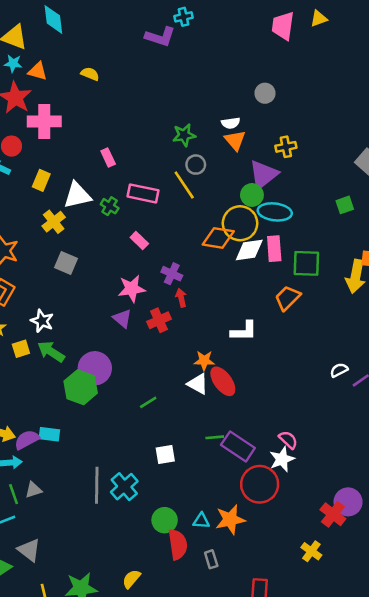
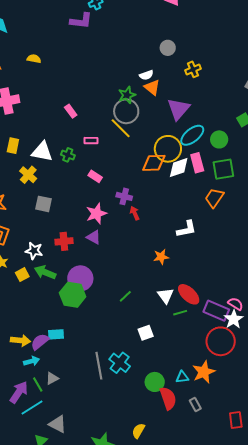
green star: (184, 135) -> (127, 95), moved
yellow cross: (286, 147) -> (193, 69), moved
pink rectangle: (108, 157) -> (71, 111), moved
gray circle: (196, 165) -> (126, 111), size x1.6
pink rectangle: (143, 193) -> (91, 141), size x0.6
white triangle: (77, 195) -> (42, 152), turned 35
green circle: (252, 195) -> (219, 139), moved
cyan ellipse: (275, 212) -> (192, 135), turned -35
red cross: (159, 320) -> (64, 241), moved, turned 30
red ellipse: (223, 381) -> (189, 294), moved
white triangle: (198, 384) -> (166, 296), moved, turned 36
purple rectangle: (238, 446) -> (216, 311), moved

